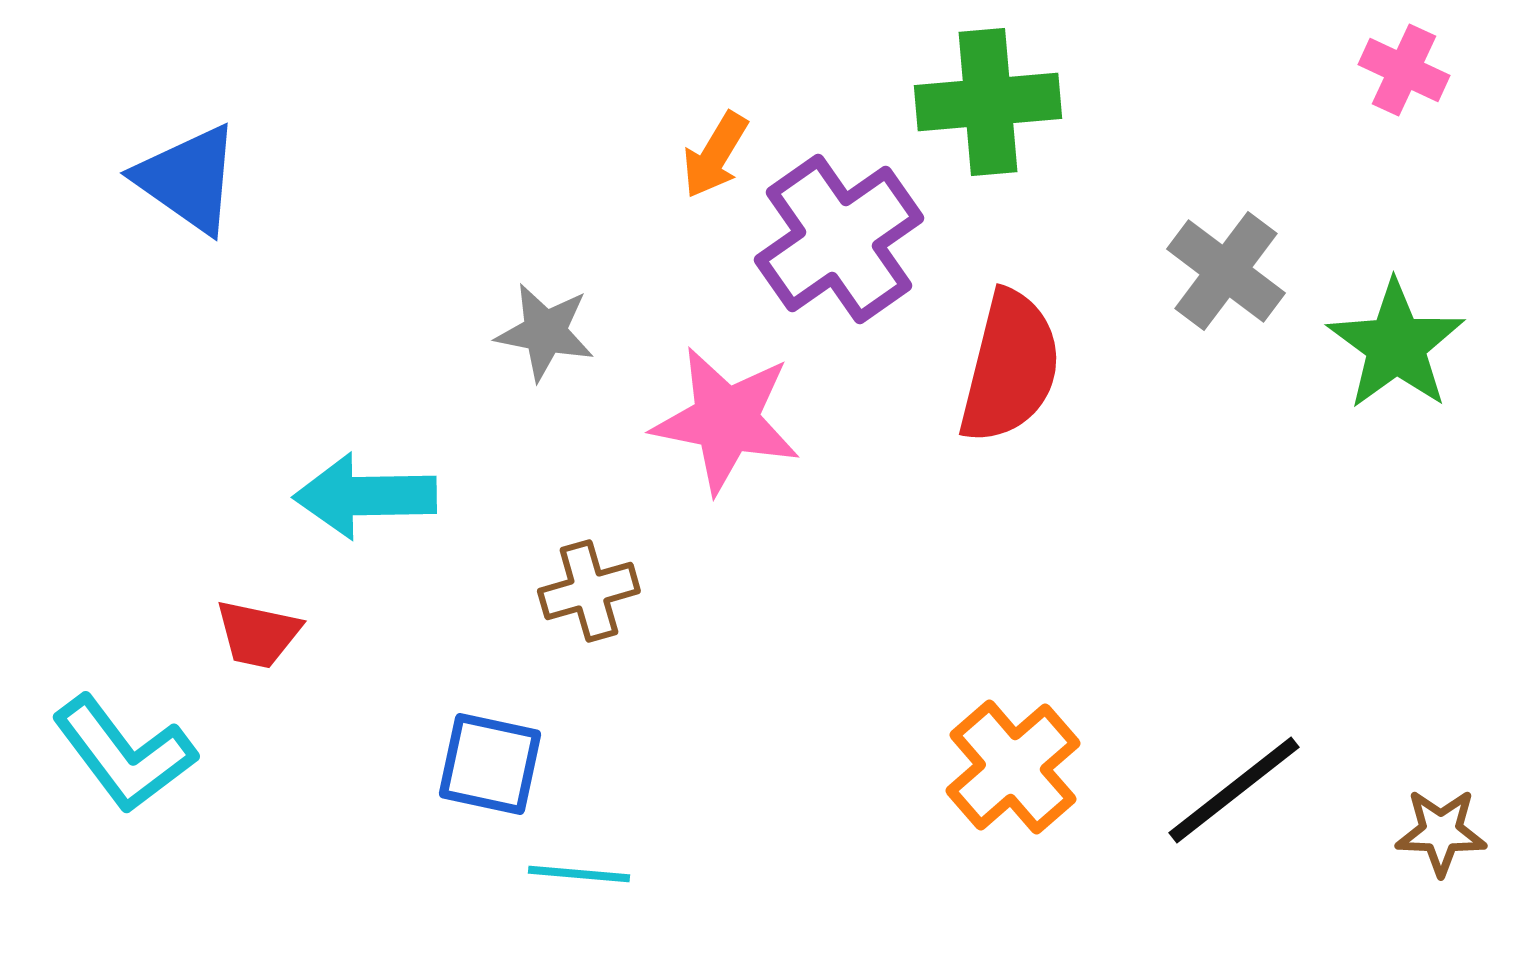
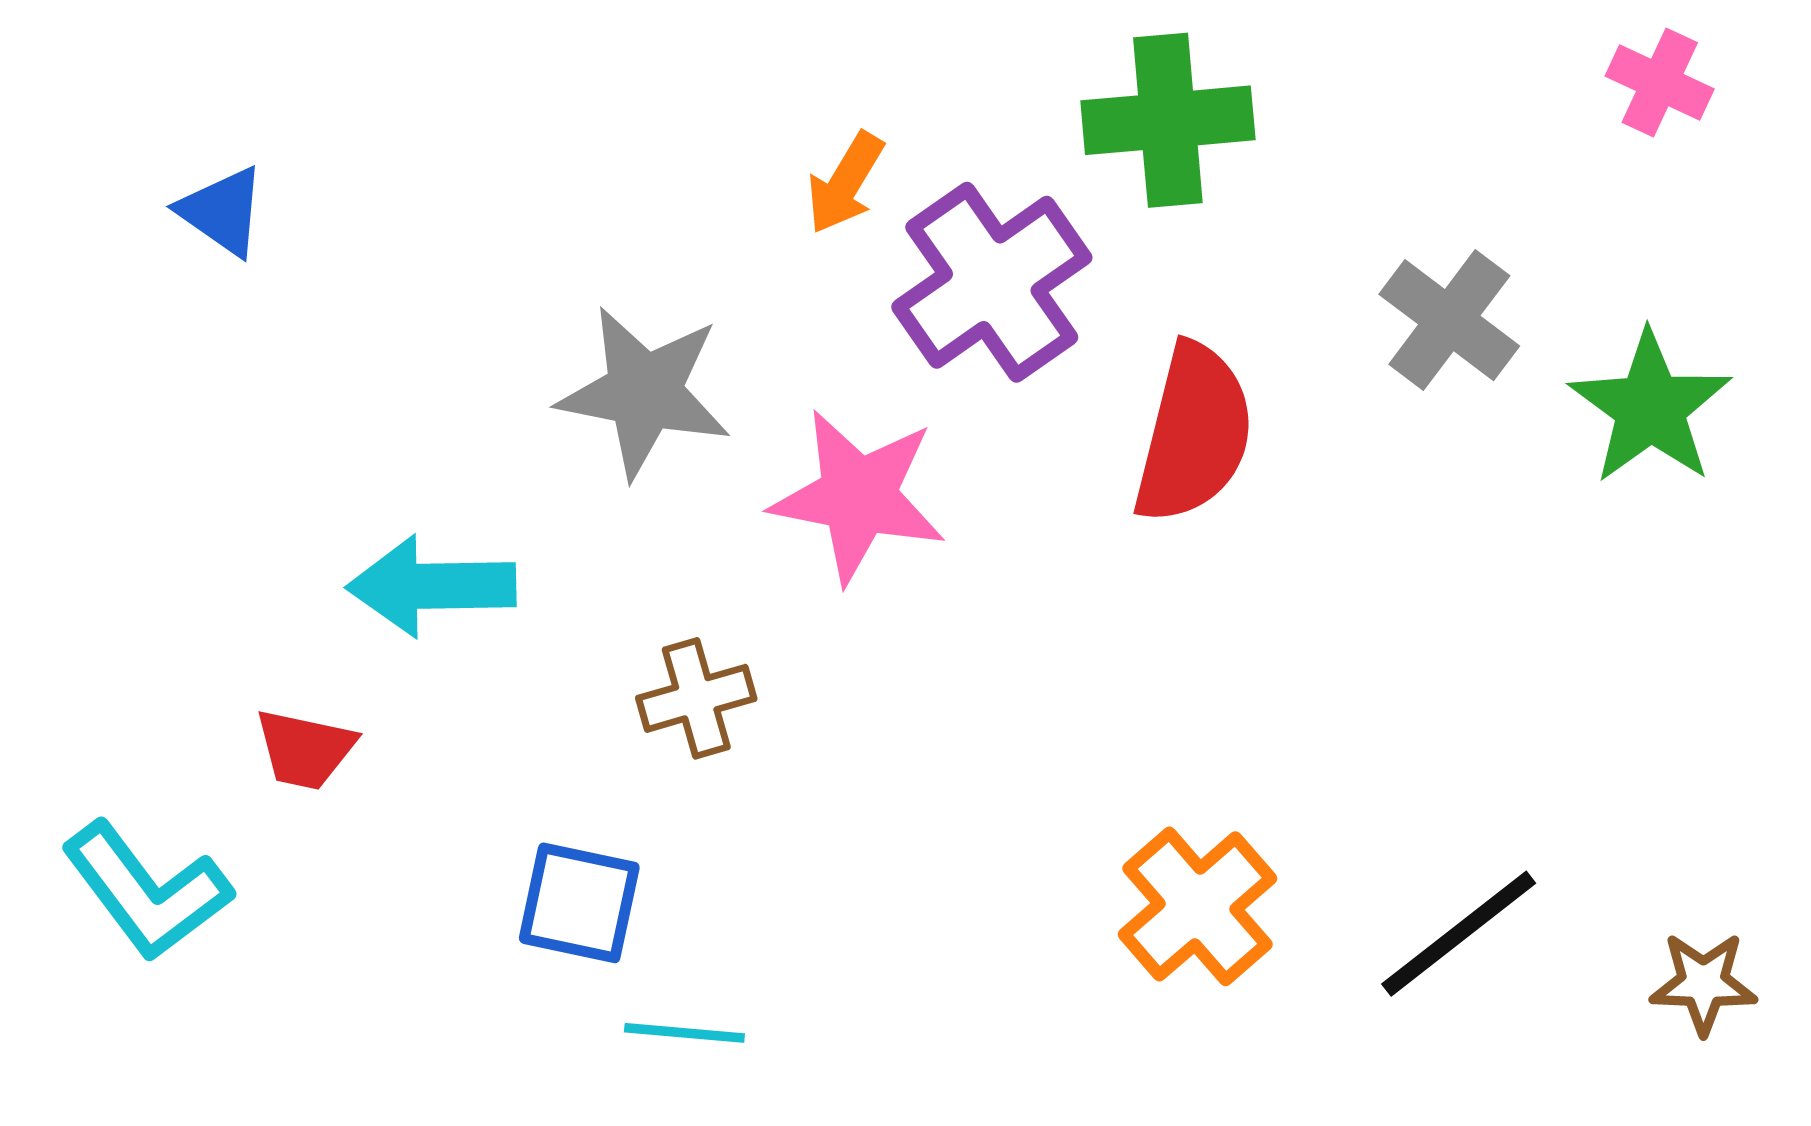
blue triangle: (188, 179) -> (222, 211), size x0.7
gray star: (545, 332) -> (644, 392), size x1.5

